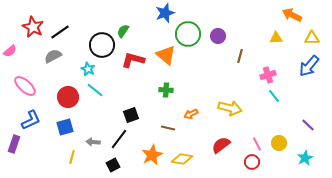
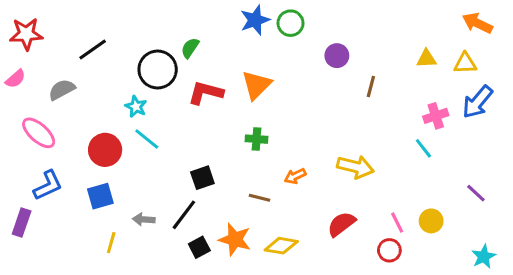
orange arrow: (292, 15) -> (477, 23), moved
red star: (33, 27) -> (26, 34), moved, turned -30
green circle: (188, 34) -> (290, 23), moved, size x0.7
yellow triangle: (312, 38) -> (465, 63), moved
orange triangle: (166, 55) -> (256, 85), turned 35
gray semicircle: (53, 56) -> (62, 90), moved
pink cross: (268, 75) -> (436, 116), moved
orange star: (152, 155) -> (235, 239), turned -30
cyan star: (305, 158) -> (484, 256), moved
black square: (113, 165) -> (199, 247), moved

